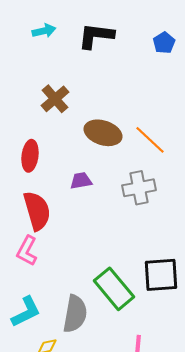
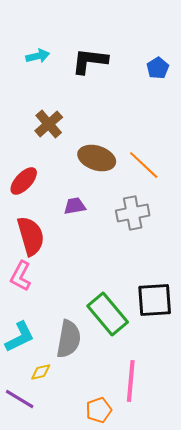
red ellipse: (30, 156) -> (24, 181), turned 36

